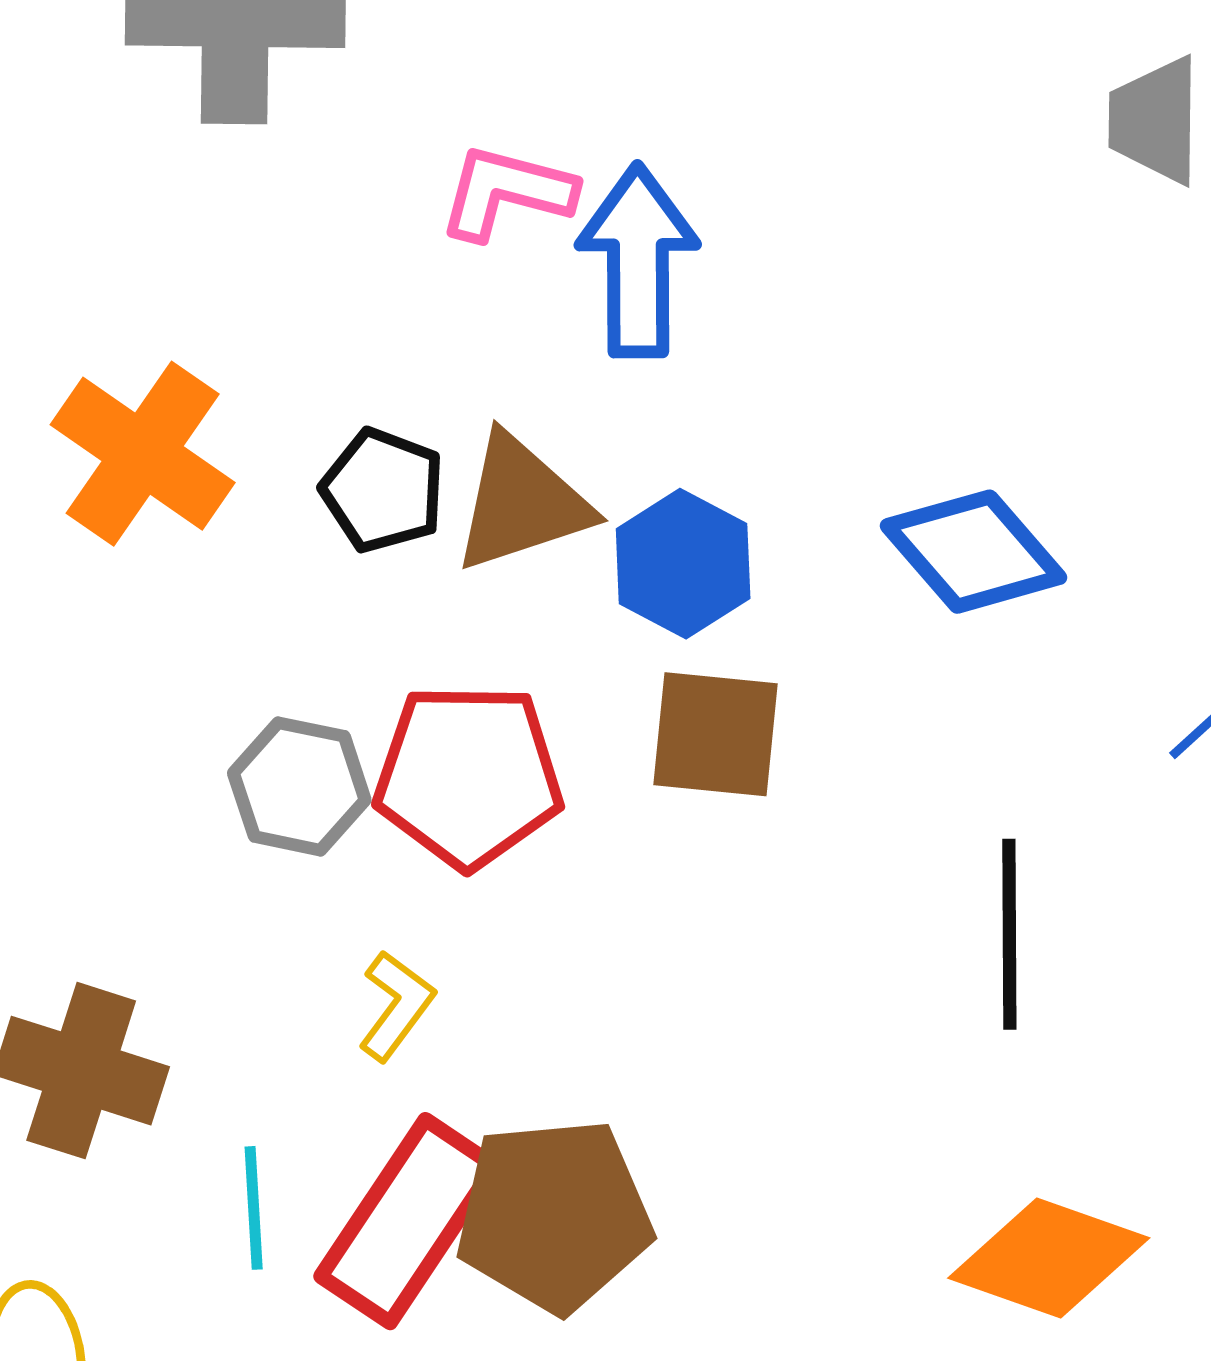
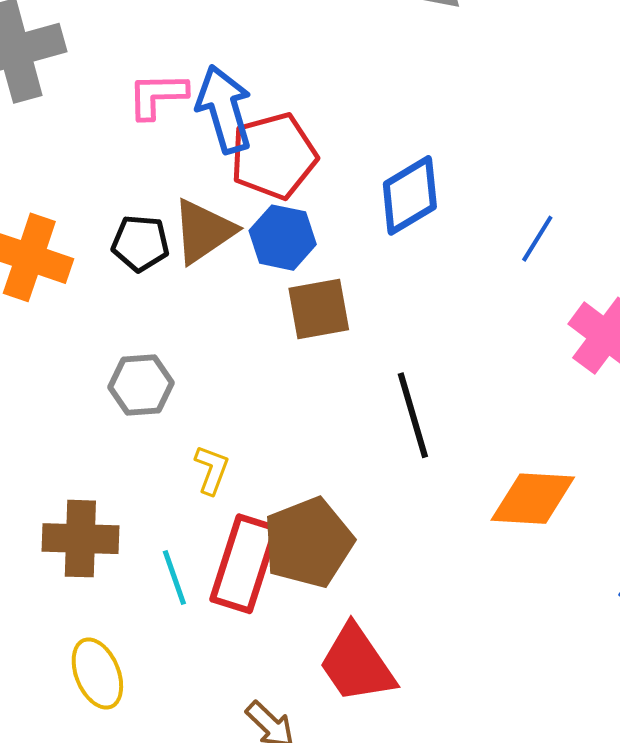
blue diamond: (973, 552) -> (410, 195), turned -64
red pentagon: (468, 776) -> (274, 156), moved
black line: (1009, 934) -> (413, 415), moved

